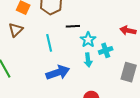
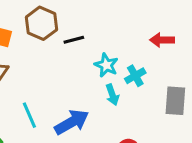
black line: (73, 26) -> (74, 40), moved
cyan line: (49, 43) -> (29, 115), moved

